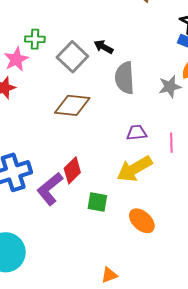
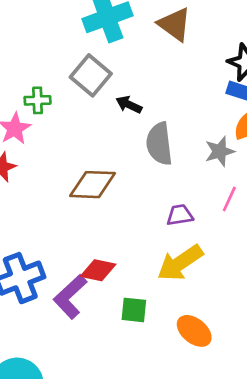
gray square: (72, 57) -> (91, 75), moved
pink line: (171, 143) -> (229, 199), moved, turned 30
red diamond: (72, 170) -> (98, 270), turned 60

